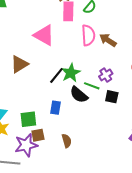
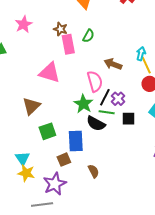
pink semicircle: (88, 35) -> (95, 81), moved
black line: (56, 76) -> (105, 97), moved
blue rectangle: (56, 108) -> (76, 141), size x1.5
green square: (28, 119) -> (47, 131), moved
brown square: (38, 135) -> (64, 160), moved

